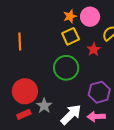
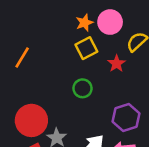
orange line: (20, 41) -> (22, 57), turned 36
green circle: (66, 68) -> (83, 88), size x0.6

